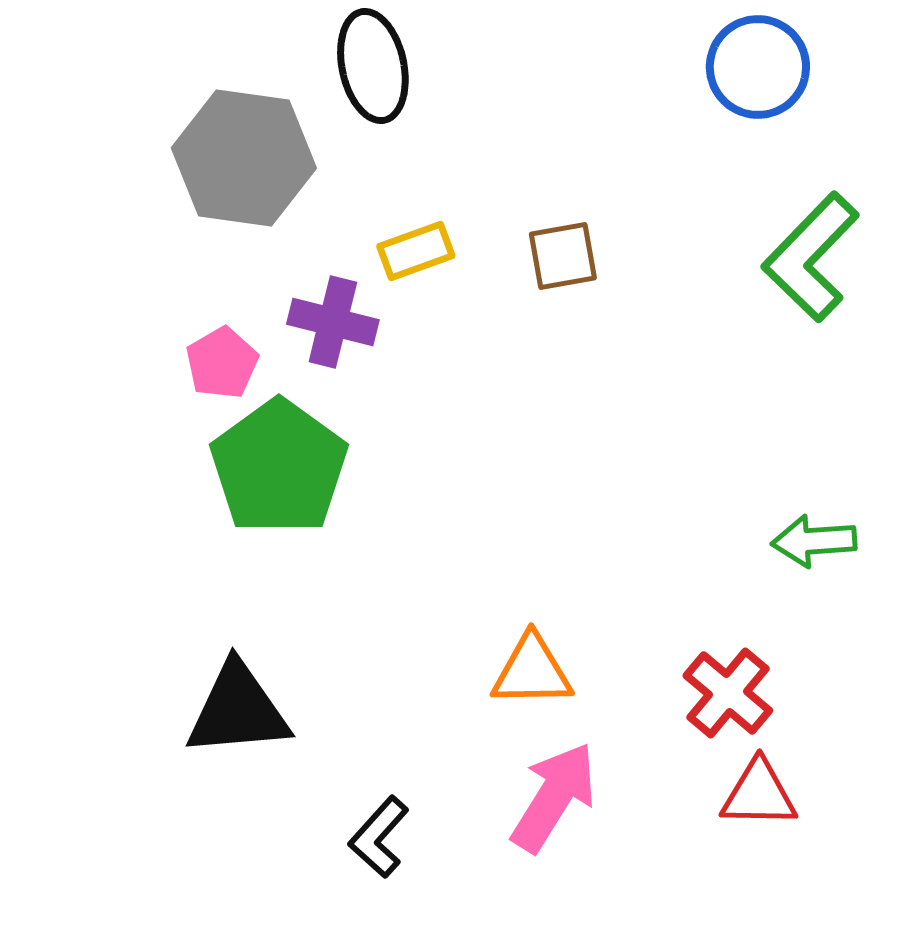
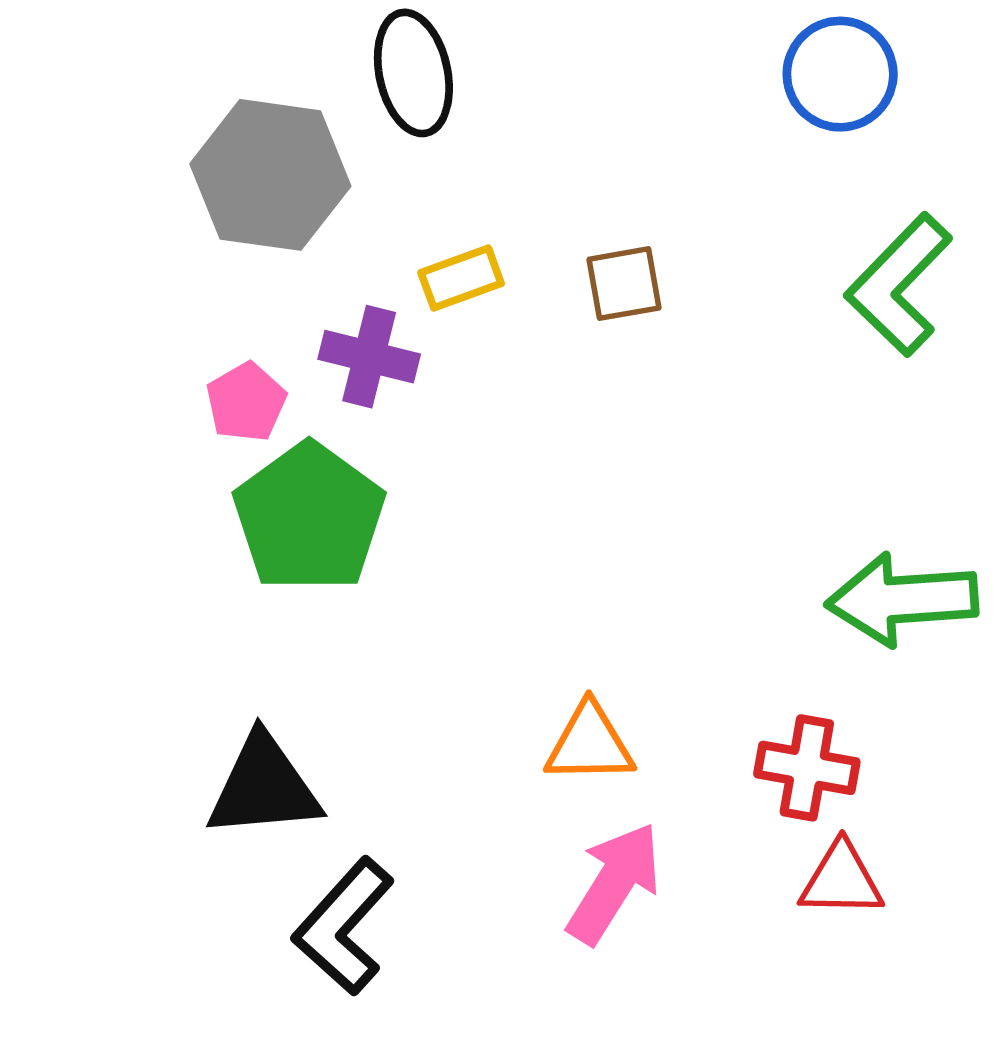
green arrow: (814, 541) -> (902, 599), size x1.6
red cross: (728, 693) -> (807, 768), turned -30
black L-shape: (379, 837) -> (344, 926), moved, size x1.5

